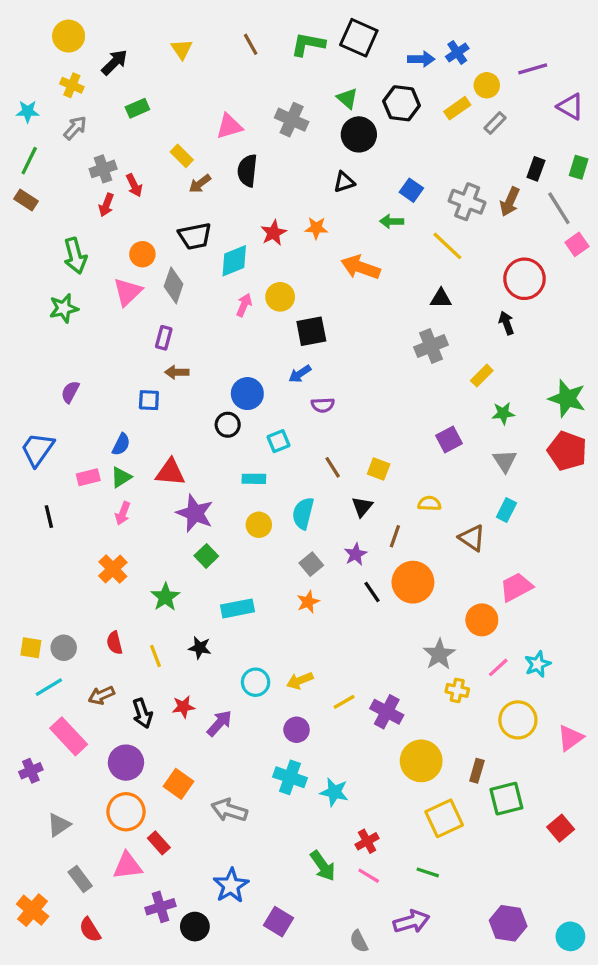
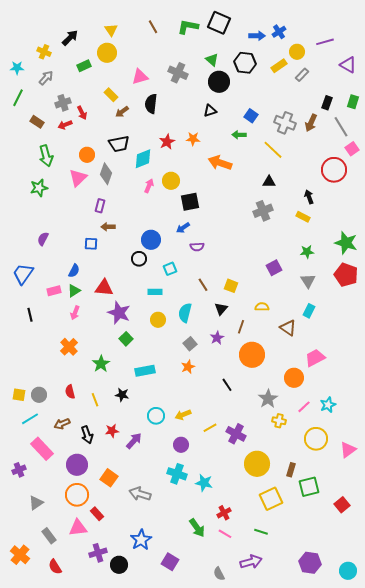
yellow circle: (69, 36) -> (107, 53), moved
brown rectangle: (26, 200) -> (37, 122), moved
red arrow: (106, 205) -> (65, 125), turned 48
red circle: (524, 279) -> (334, 170), moved
yellow rectangle: (482, 376) -> (303, 217), moved, turned 72
black line: (372, 592) -> (227, 385), moved

